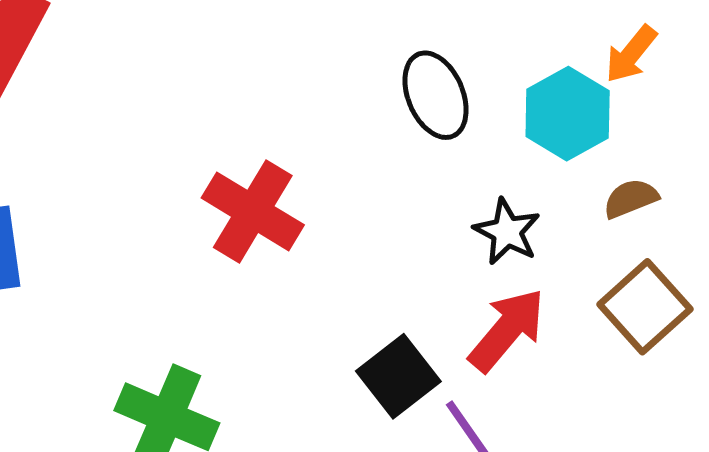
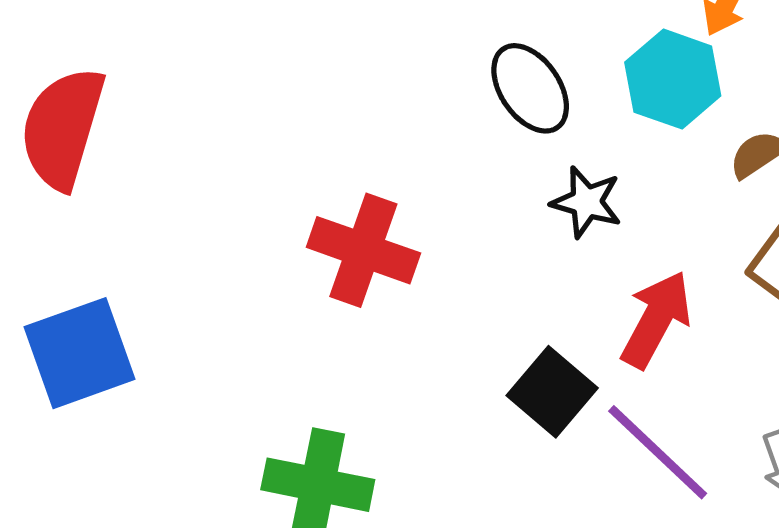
black star: (507, 232) -> (586, 202), moved

